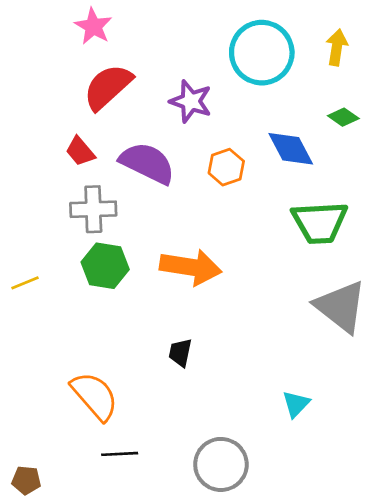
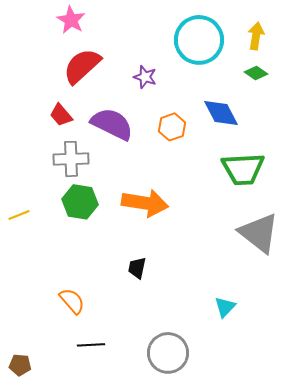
purple star: (191, 101) -> (145, 77), size x0.7
green diamond: (343, 117) -> (256, 73), moved
orange semicircle: (95, 396) -> (72, 301), size x0.7

